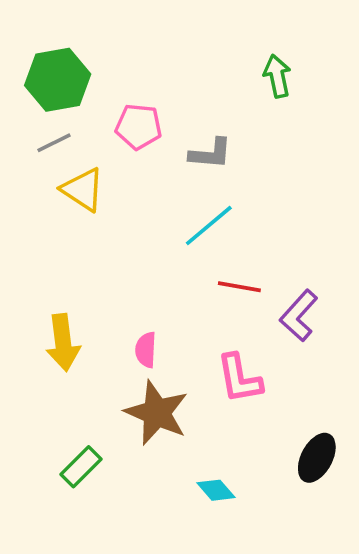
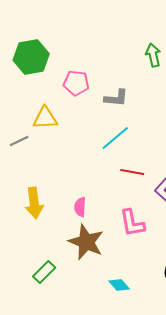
gray line: (54, 143) -> (19, 141), moved
yellow triangle: (83, 190) -> (45, 118), turned -36

